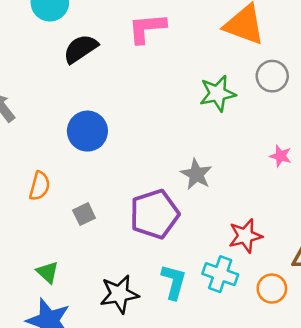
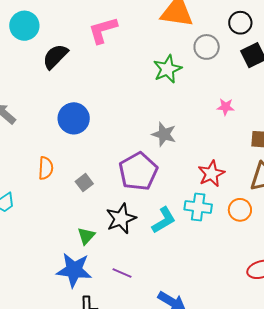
green triangle: (48, 272) -> (86, 236), moved, turned 42
cyan L-shape: (174, 282) -> (164, 220), turned 56
black star: (119, 294) -> (121, 219), moved

